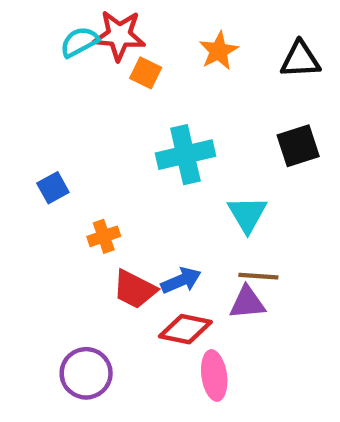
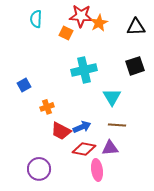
red star: (119, 35) -> (81, 16), moved
cyan semicircle: (79, 42) -> (36, 19), turned -60
purple triangle: (247, 303) -> (110, 148), moved

